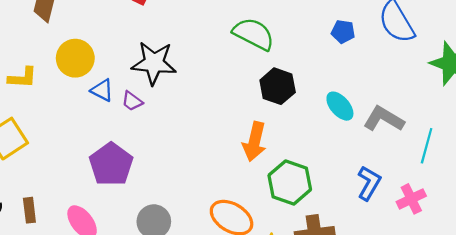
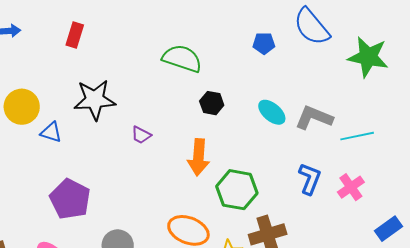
black hexagon: (278, 86) -> (212, 103), size x0.7
purple trapezoid: (132, 101) -> (141, 135), moved
cyan line: (427, 146) -> (357, 136), turned 72

